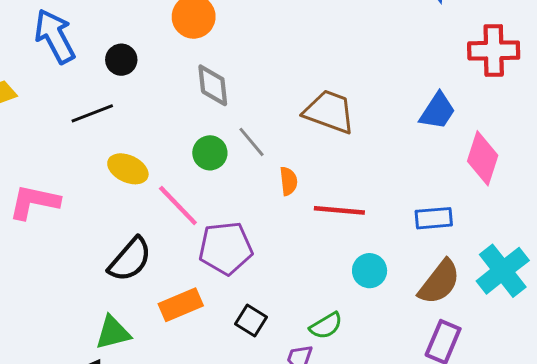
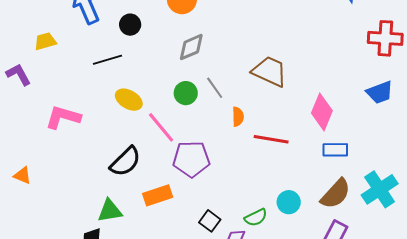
gray diamond: (213, 85) -> (191, 47), turned 68
blue trapezoid: (438, 111) -> (380, 92), moved, turned 32
pink diamond: (483, 158) -> (322, 112), moved
cyan circle: (370, 271) -> (289, 202), moved
black square: (251, 321) -> (210, 221), moved

